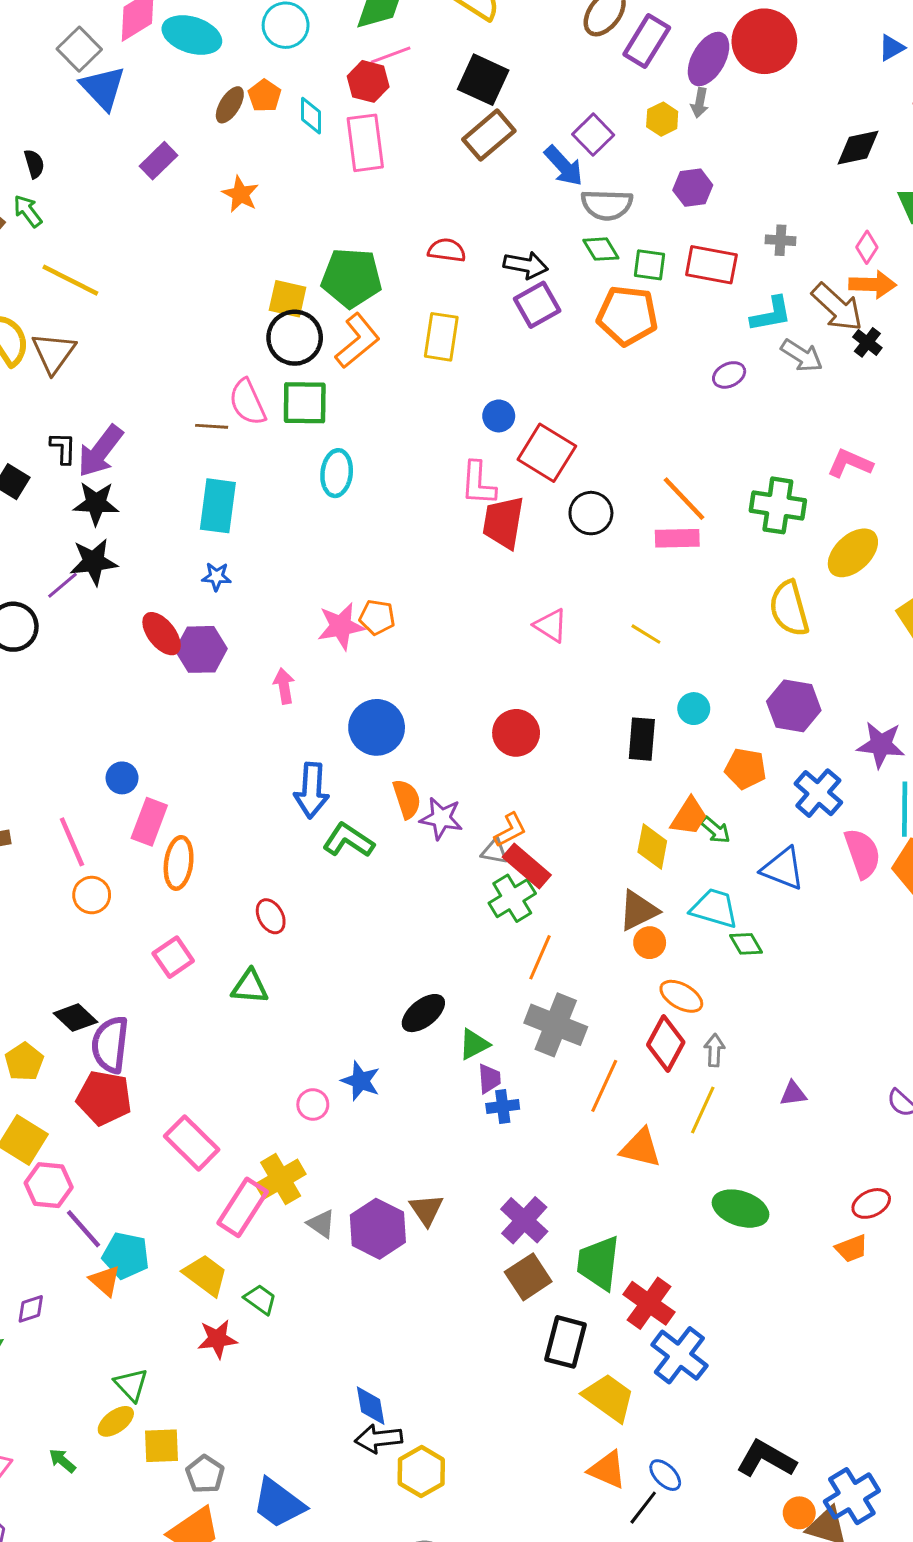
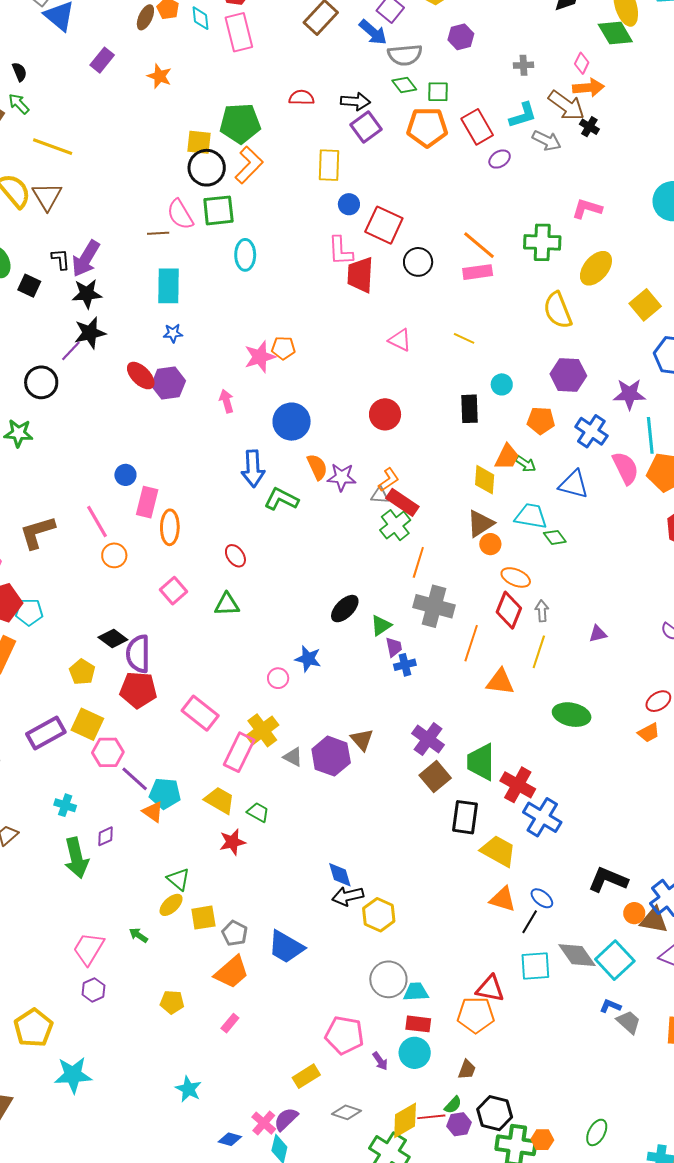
red rectangle: (711, 265) -> (477, 127), moved, turned 56
yellow rectangle: (441, 337) -> (329, 165), moved

